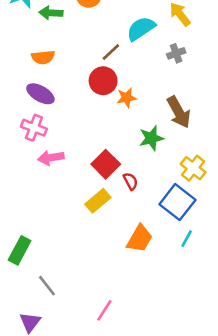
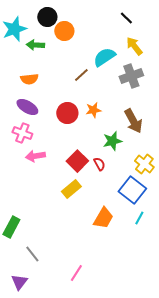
gray cross: (176, 53) -> (131, 76), size x1.6
red circle: (103, 81) -> (67, 113), moved
red semicircle: (130, 181) -> (99, 164), moved

